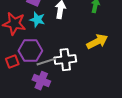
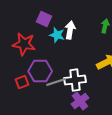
cyan star: (37, 20) -> (57, 35), moved
purple cross: (41, 81) -> (80, 101), moved, turned 30

